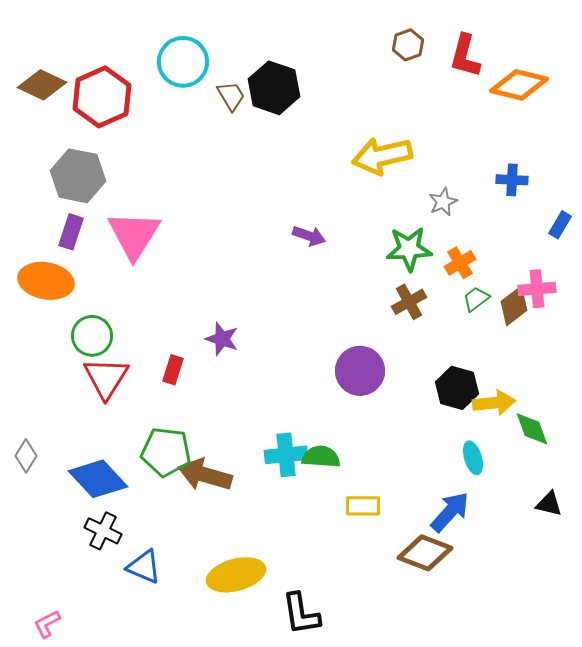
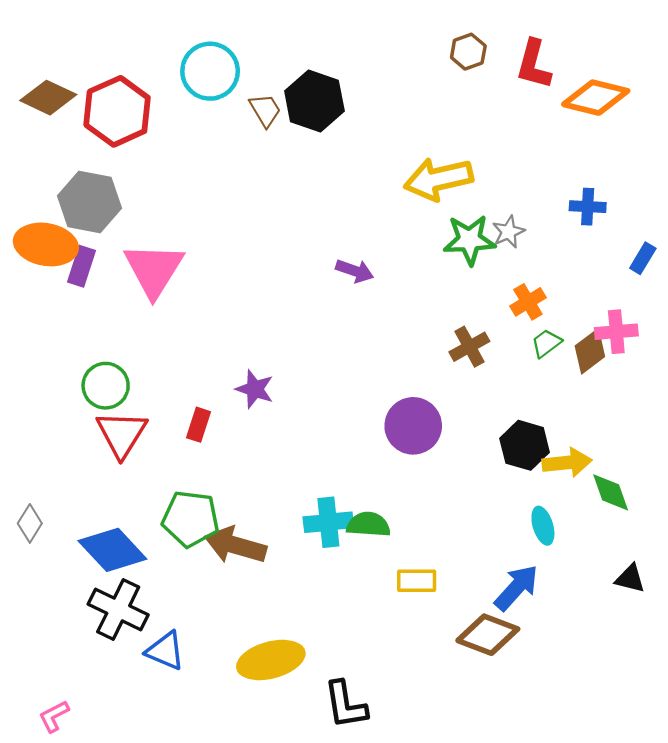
green star: (409, 249) -> (469, 240), moved
orange ellipse: (46, 281) -> (46, 244), moved
black cross: (103, 531) -> (118, 609), size x1.4

